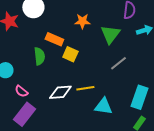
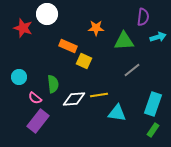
green triangle: (110, 34) -> (124, 41), turned 50
green semicircle: (39, 56) -> (53, 84), moved

